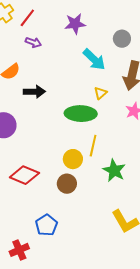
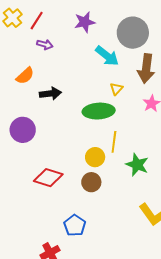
gray circle: (122, 39) -> (133, 33), size x1.8

